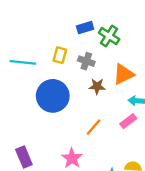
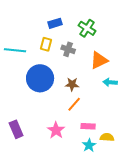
blue rectangle: (85, 28) -> (55, 23), moved
brown star: (97, 86) -> (72, 84), moved
pink rectangle: (128, 121) -> (88, 126), moved, turned 40

